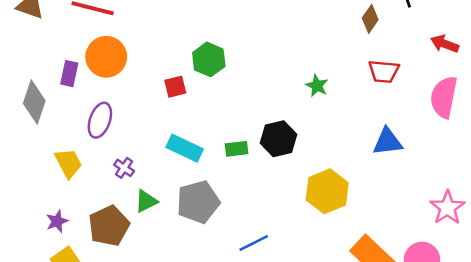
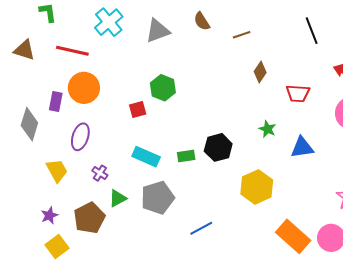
brown diamond: (370, 19) -> (260, 72), moved
green star: (317, 86) -> (267, 129), moved

